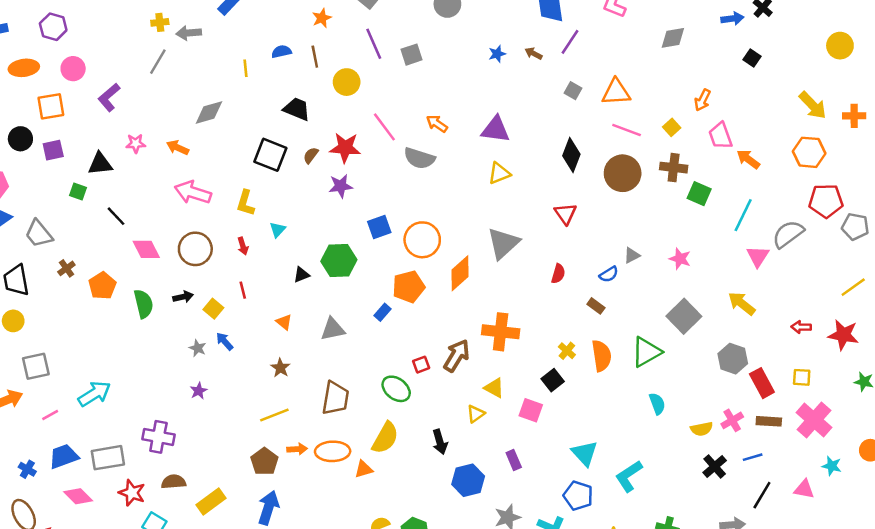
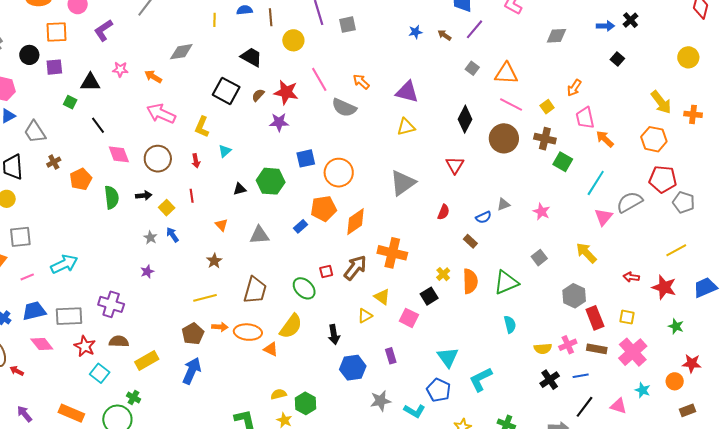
orange diamond: (460, 273) -> (355, 222), moved
gray square: (684, 316) -> (539, 258), size x0.6
orange triangle: (364, 469) -> (271, 349), turned 35

